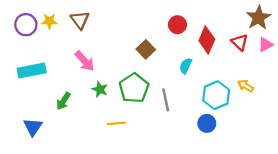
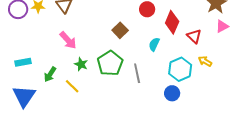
red triangle: (240, 42) -> (194, 36), moved
cyan rectangle: (32, 71) -> (23, 62), moved, size x0.7
yellow line: (116, 123) -> (72, 86), moved, turned 49
blue triangle: (33, 127) -> (24, 96), size x1.4

